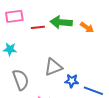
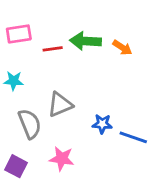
gray triangle: (53, 67) -> (60, 105), moved

